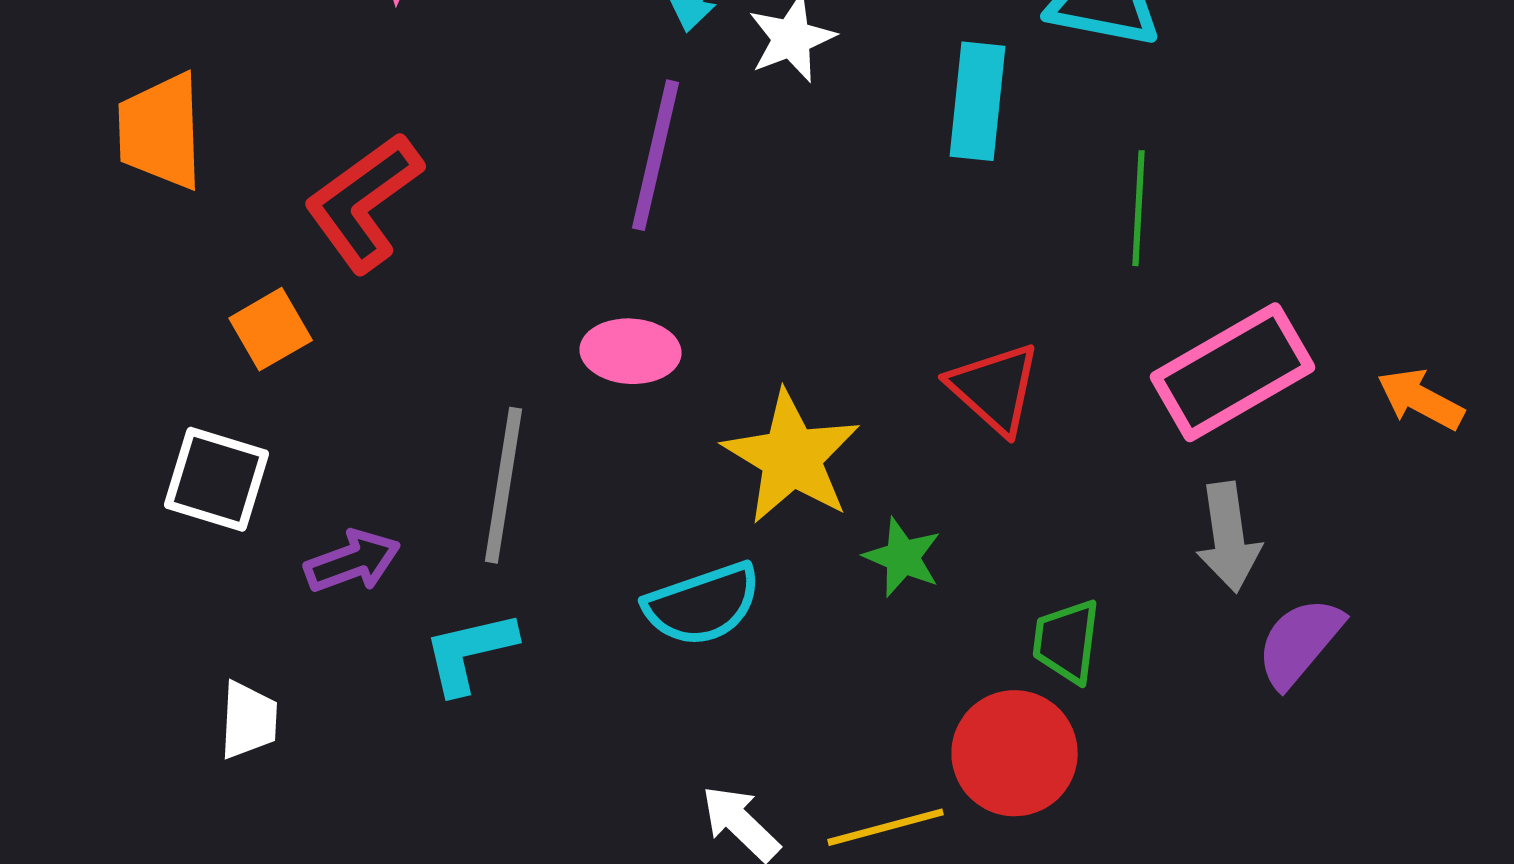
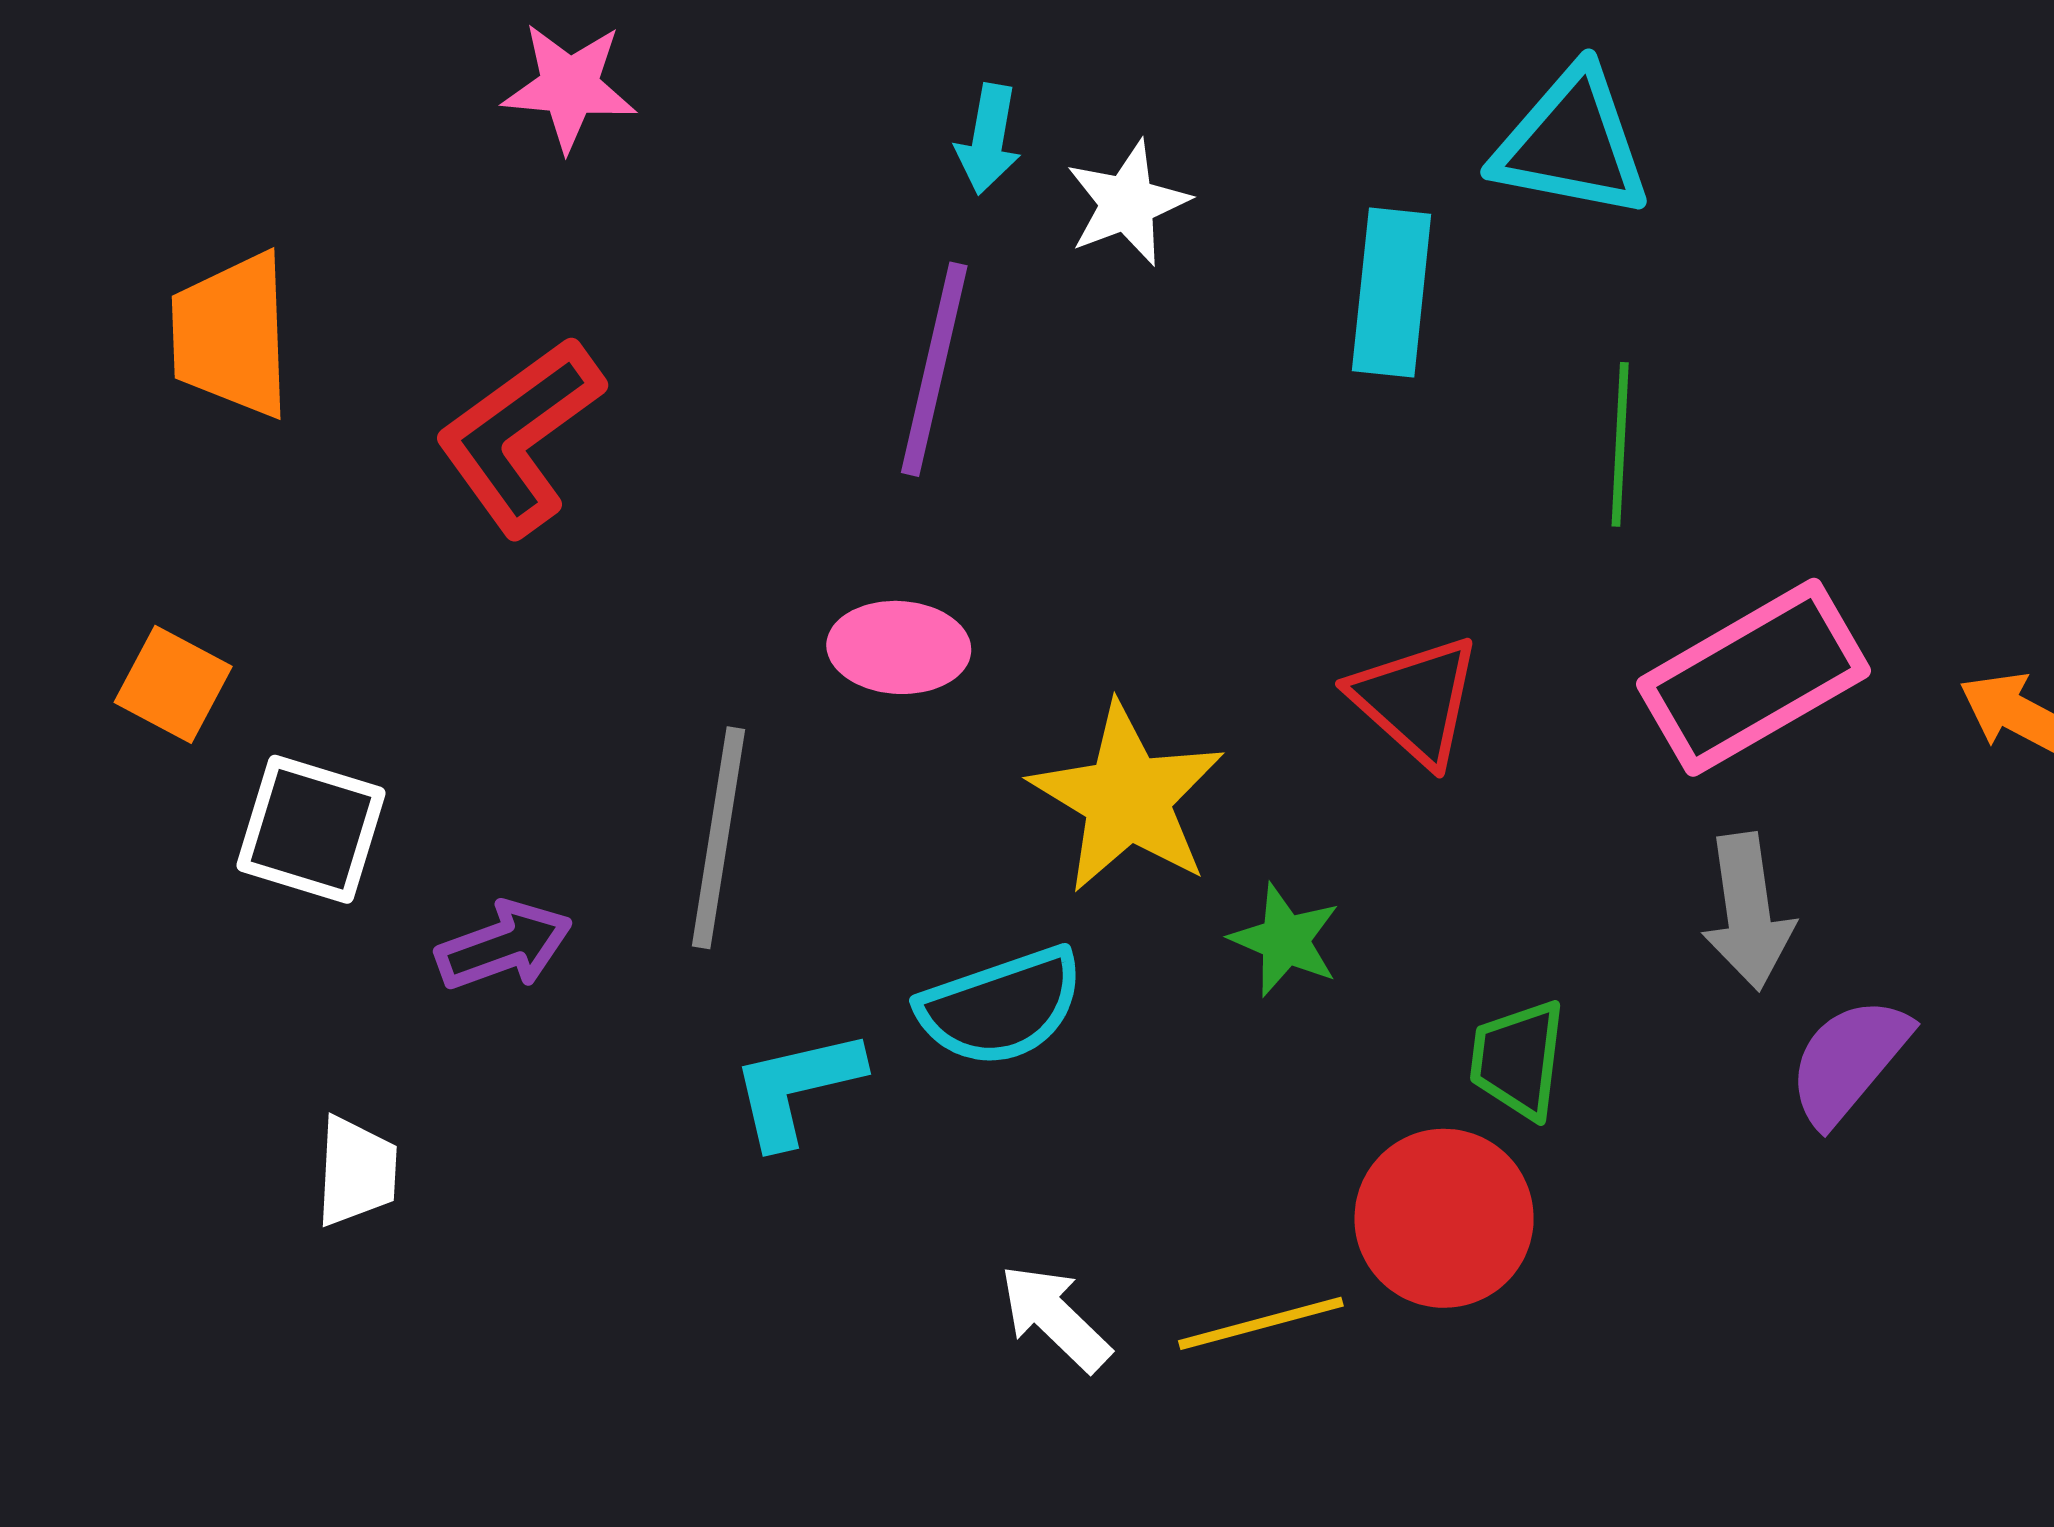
orange square: (271, 329) -> (173, 684), moved, turned -32
cyan L-shape: (470, 652) -> (797, 1088), moved

